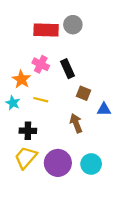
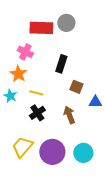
pink cross: (41, 64) -> (25, 52), moved
black rectangle: (68, 69) -> (61, 64), turned 42
black cross: (28, 131) -> (37, 113), moved, turned -35

